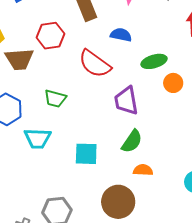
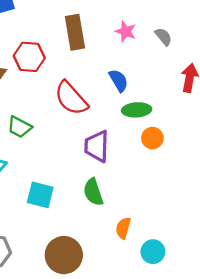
blue semicircle: (121, 35) -> (119, 80), moved, turned 35
green semicircle: (132, 141) -> (93, 192), turned 115
orange semicircle: (143, 170) -> (123, 228), moved, turned -90

